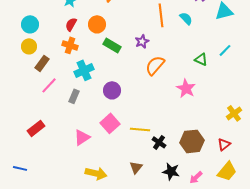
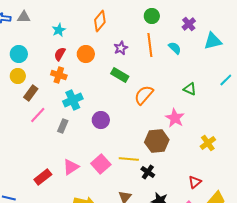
purple star: (142, 41) -> (121, 48), moved
green rectangle: (112, 45) -> (120, 75), moved
cyan line: (225, 50) -> (226, 80), moved
yellow cross: (234, 113) -> (208, 143), moved
pink square: (110, 123) -> (101, 164), moved
red rectangle: (36, 128) -> (43, 177), moved
brown hexagon: (192, 141) -> (157, 141), moved
red triangle: (224, 144) -> (195, 182), moved

